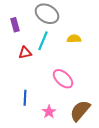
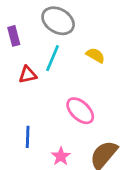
yellow semicircle: (74, 39) -> (95, 55), turned 32

